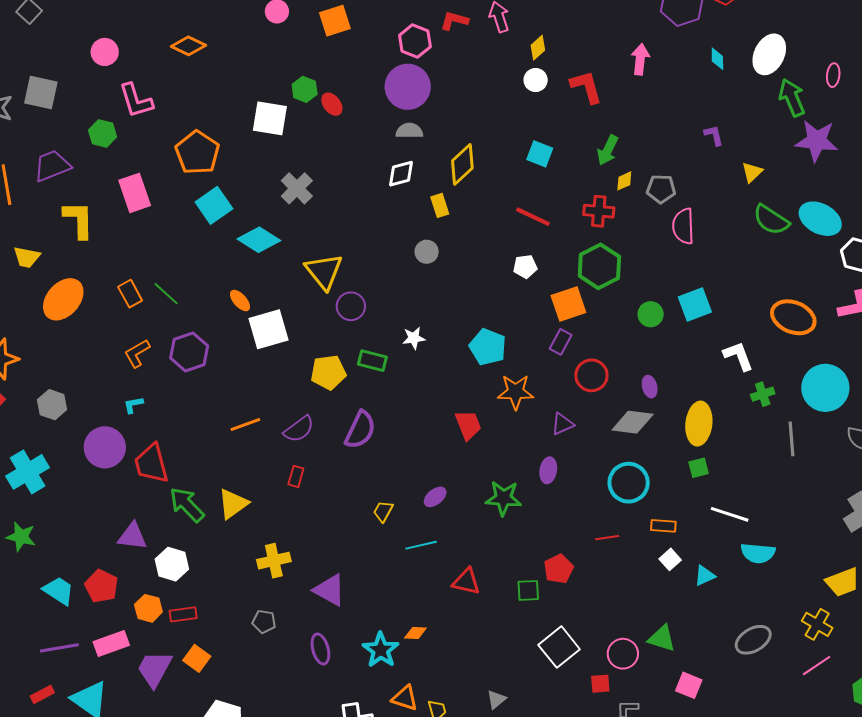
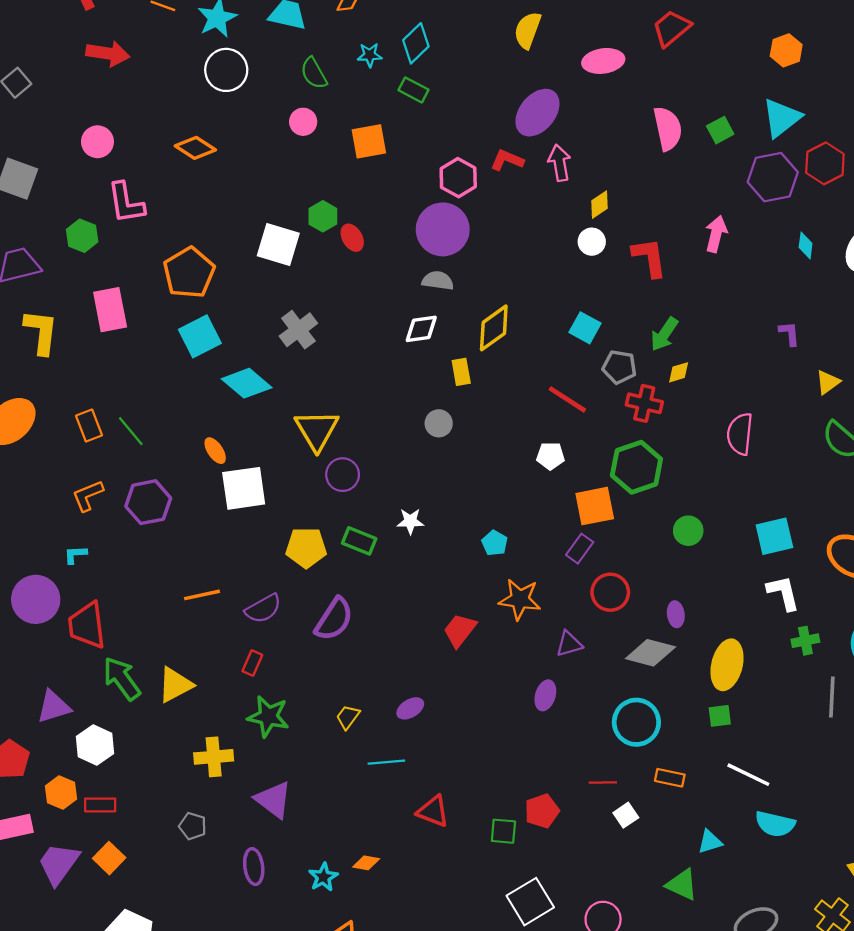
gray pentagon: (661, 189) -> (619, 367), moved
cyan square: (695, 304) -> (774, 536), moved
cyan pentagon: (488, 347) -> (495, 543), size x0.6
red trapezoid: (468, 425) -> (460, 630), turned -128
green star: (503, 498) -> (268, 716), moved
purple triangle: (132, 536) -> (54, 707), turned -32
white square: (670, 559) -> (626, 815), moved
green triangle: (662, 638) -> (682, 885), moved
cyan star: (381, 650) -> (323, 877), size x0.7

